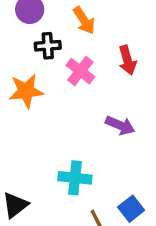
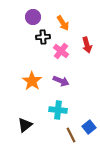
orange star: (26, 91) -> (32, 81), moved, turned -30
purple arrow: (120, 125) -> (61, 81), moved

